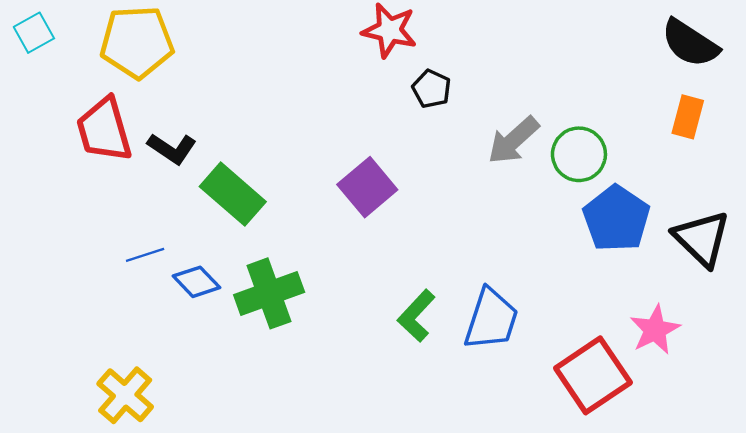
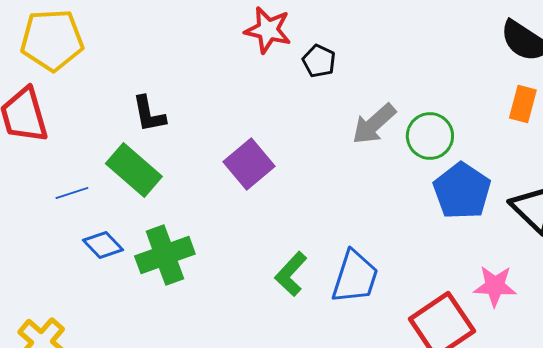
black pentagon: (432, 89) -> (319, 61), moved
black L-shape: (172, 148) -> (149, 114), moved, turned 45
blue line: (145, 255) -> (72, 193), moved
pink star: (655, 330) -> (495, 286), turned 30

